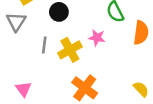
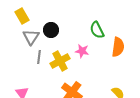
gray triangle: (16, 22) -> (31, 37), moved

